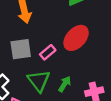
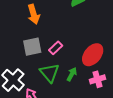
red ellipse: (76, 38) -> (93, 55), moved

